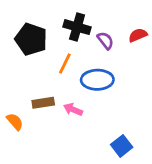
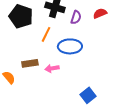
purple semicircle: (105, 41) -> (76, 17), turned 56
pink arrow: (73, 109) -> (52, 68), turned -32

